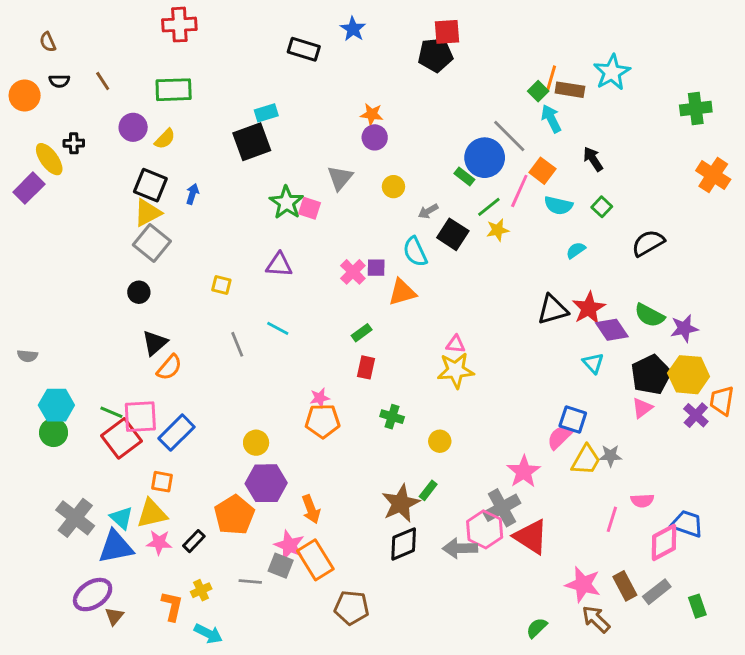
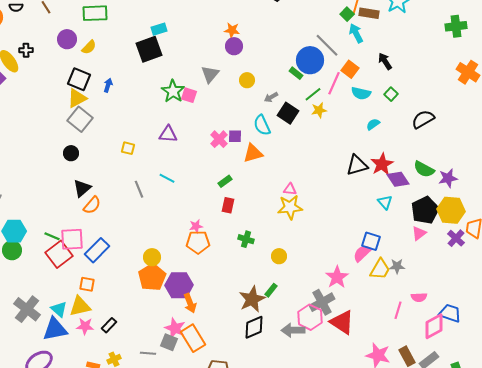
purple hexagon: (266, 483) -> (179, 285), moved
orange pentagon: (234, 515) -> (152, 277), moved

